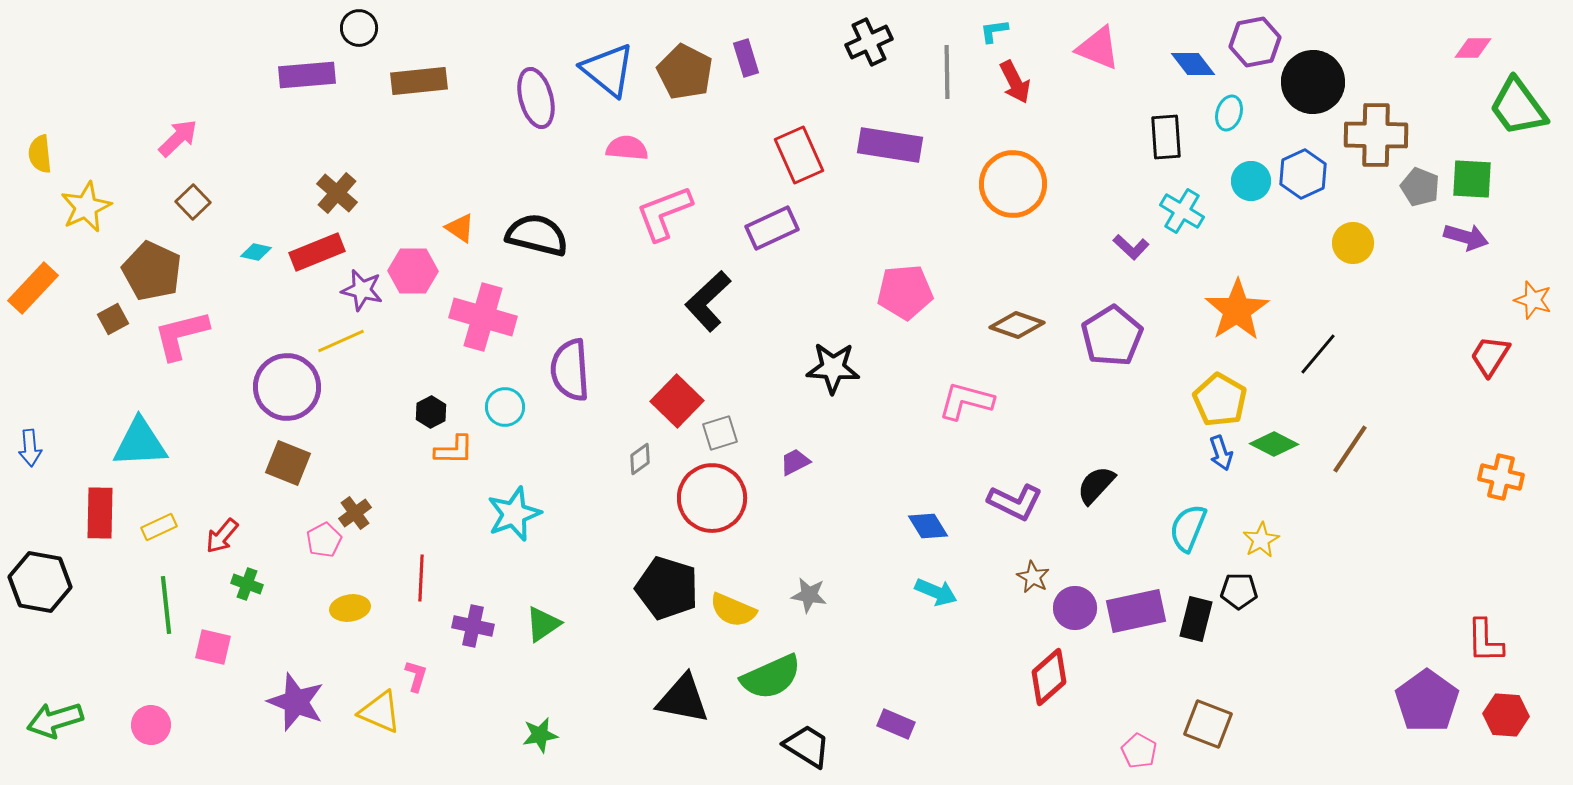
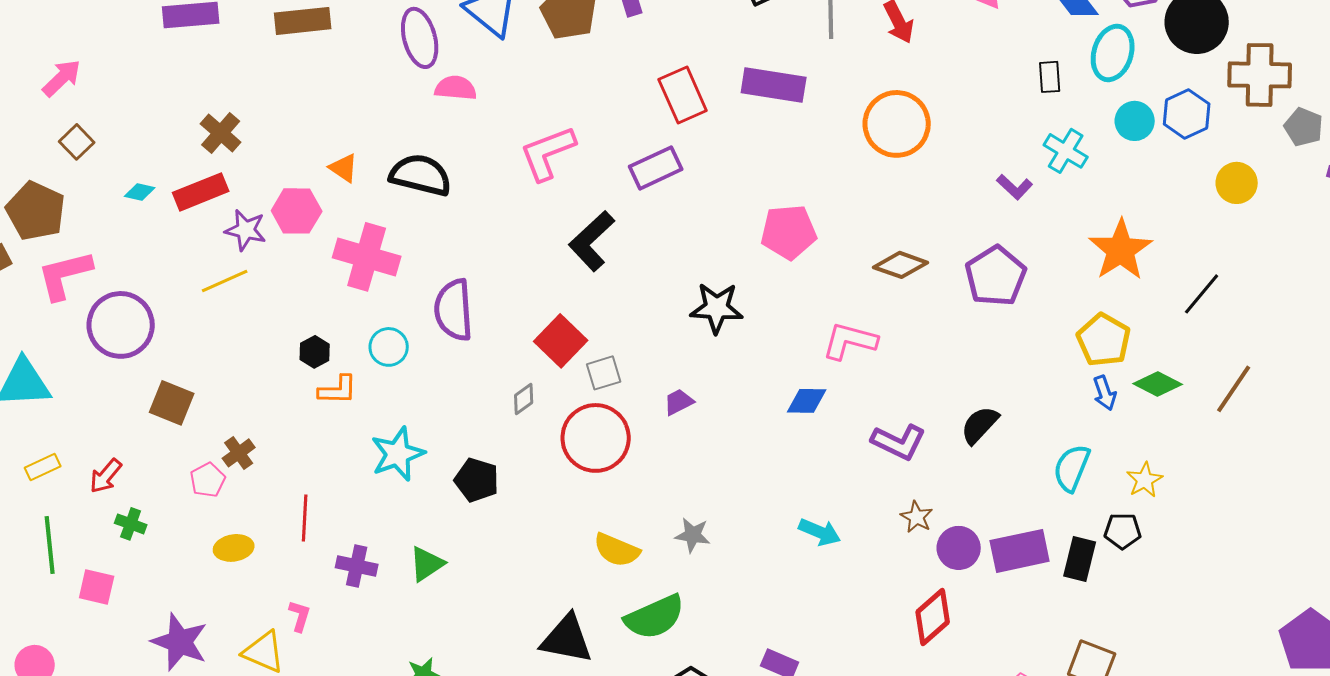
cyan ellipse: (1229, 113) -> (1113, 53), size x1.6
black rectangle: (1166, 137) -> (1050, 77), size x0.7
pink semicircle: (627, 148) -> (456, 88), moved
purple circle: (287, 387) -> (121, 325), moved
blue diamond: (928, 526) -> (807, 401), moved, turned -57
black pentagon: (667, 588) -> (477, 480), moved, size x0.7

